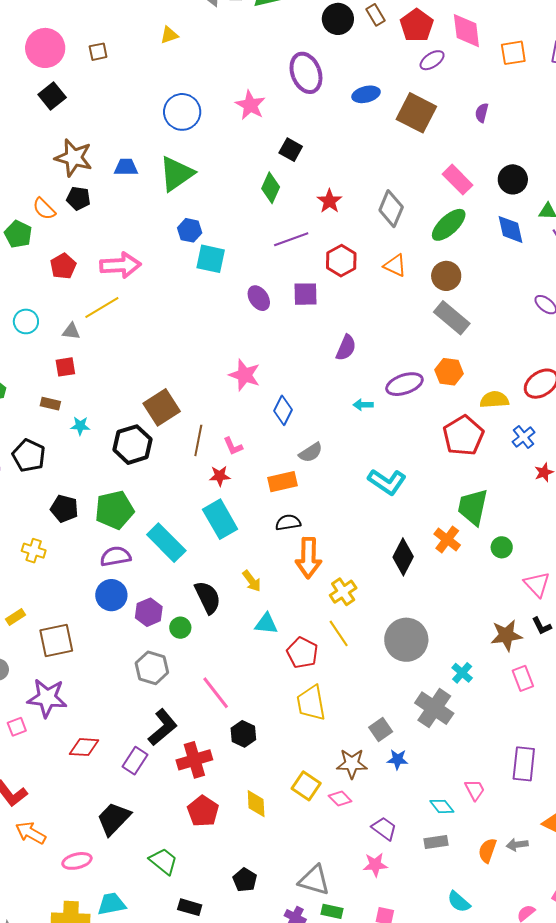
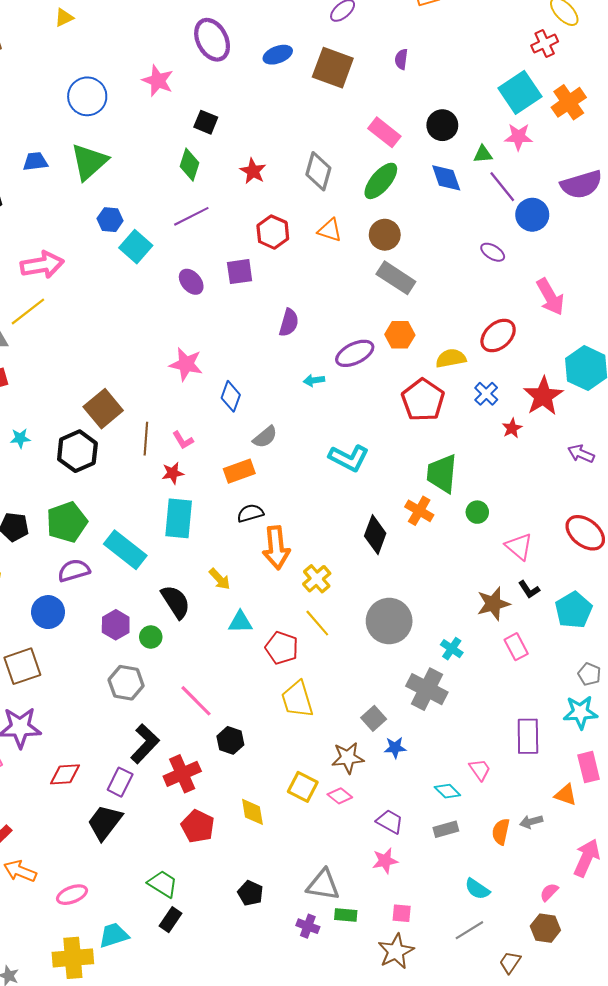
purple line: (291, 239) -> (191, 216), moved
cyan square: (211, 259) -> (136, 247), turned 36
cyan rectangle: (220, 519) -> (179, 518), turned 42
blue circle: (111, 595) -> (48, 612), moved
black trapezoid: (114, 819) -> (105, 822), moved
black rectangle: (190, 907) -> (171, 920), moved, turned -65

